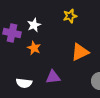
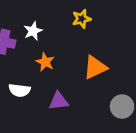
orange star: (34, 48) -> (45, 62), moved
white semicircle: (24, 83) -> (20, 90), moved

